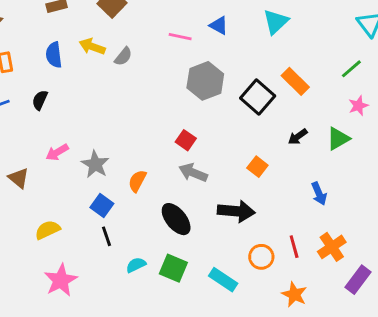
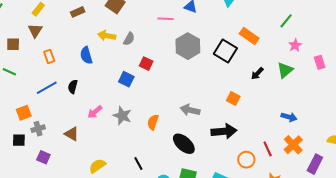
blue semicircle: (54, 55) -> (86, 55), moved
black semicircle: (40, 100) -> (73, 87), moved
red square: (186, 140) -> (146, 64), moved
blue arrow: (319, 194) -> (289, 117), moved, turned -42
blue square: (102, 205) -> (126, 79), moved

